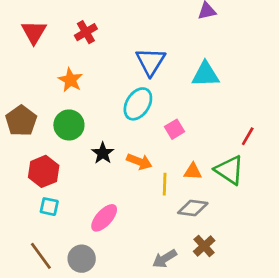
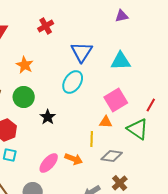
red cross: (86, 32) -> (46, 26), moved
pink square: (174, 129) -> (116, 100), moved, size x1.6
orange arrow: (139, 162) -> (74, 159), moved
orange triangle: (193, 171) -> (106, 122), moved

